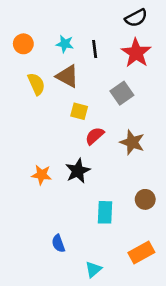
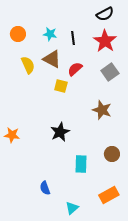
gray square: (122, 93) -> (110, 72), moved
red semicircle: (95, 136) -> (75, 69), moved
orange star: (41, 175) -> (12, 135), moved

